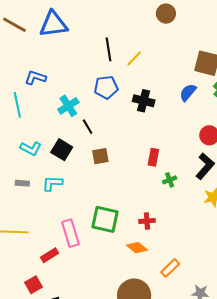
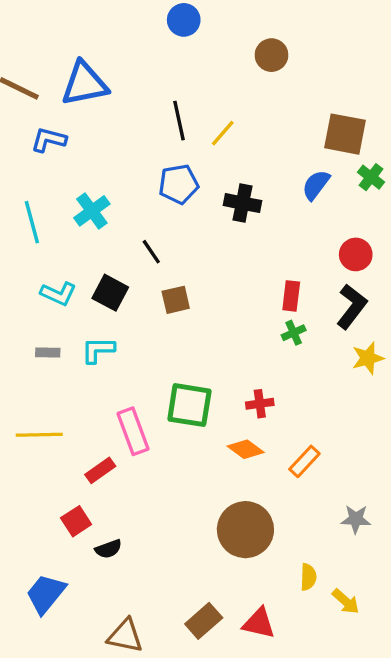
blue L-shape: (35, 78) -> (49, 140), moved
cyan cross: (68, 106) -> (92, 211), moved
red rectangle: (153, 157) -> (291, 296), moved
orange rectangle: (170, 268) -> (304, 461), moved

